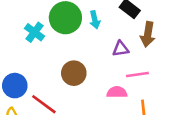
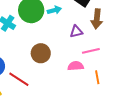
cyan arrow: (95, 20) -> (54, 10), turned -88

